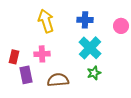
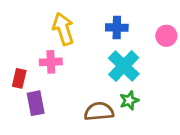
pink cross: (42, 54) -> (51, 62), moved
brown semicircle: (58, 80) -> (99, 111), moved

